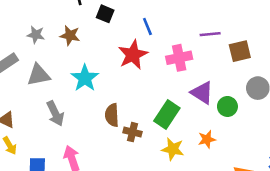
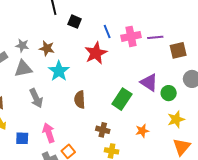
gray star: (36, 35) -> (22, 46), moved
brown star: (70, 35) -> (47, 48), moved
pink cross: (179, 58) -> (131, 36), moved
brown cross: (133, 132) -> (103, 130), moved
orange star: (207, 139) -> (142, 131), moved
yellow star: (173, 149) -> (176, 119), moved, turned -30

